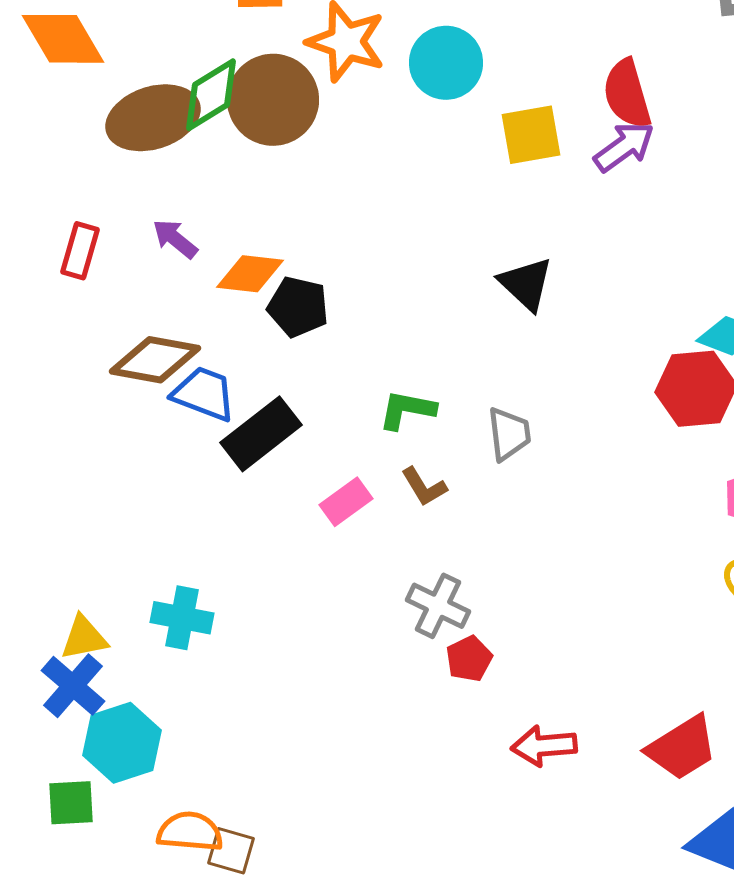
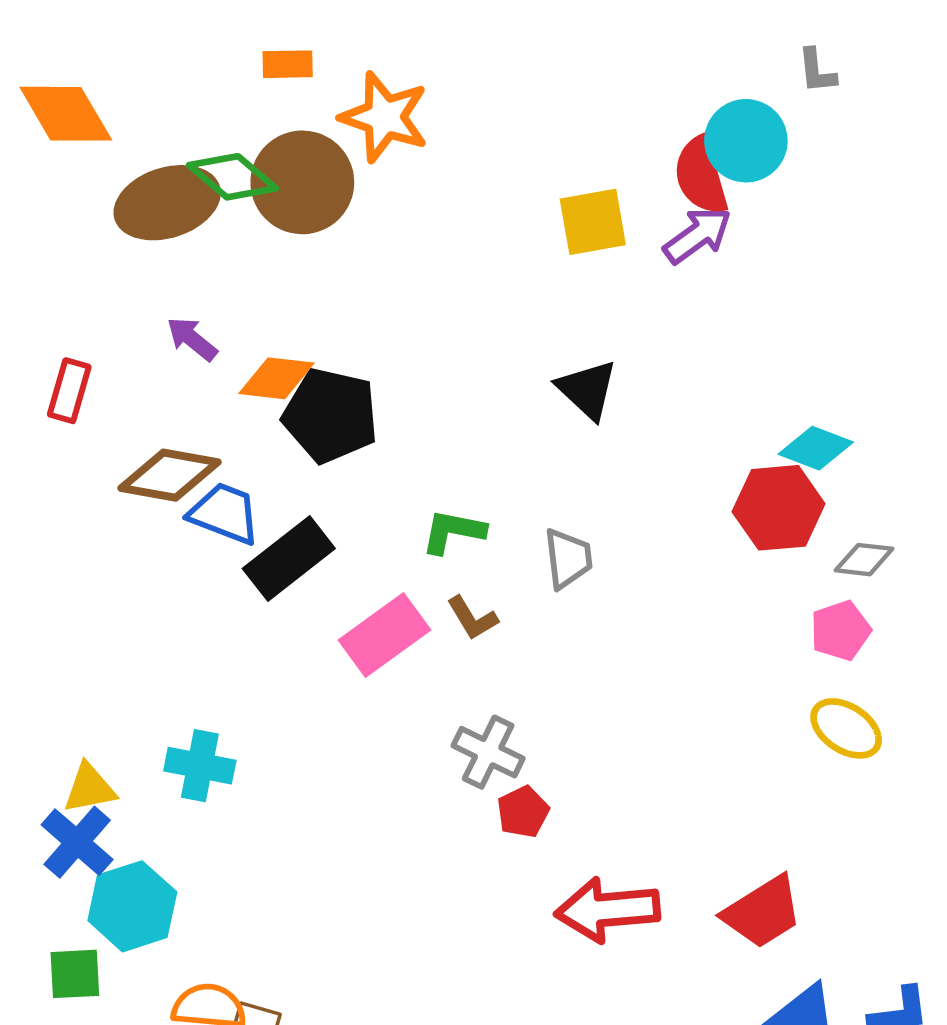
cyan circle: (446, 63) -> (746, 141), moved
green diamond: (211, 95) -> (232, 177), turned 72
red rectangle: (80, 251) -> (69, 391), moved
black pentagon: (298, 307) -> (330, 415), size x1.4
pink rectangle: (346, 502) -> (384, 635), size x1.5
red arrow: (544, 746) -> (607, 910), size x1.4

